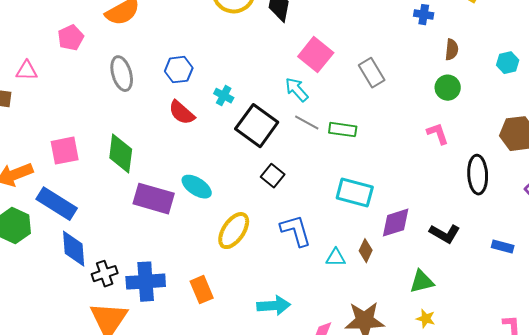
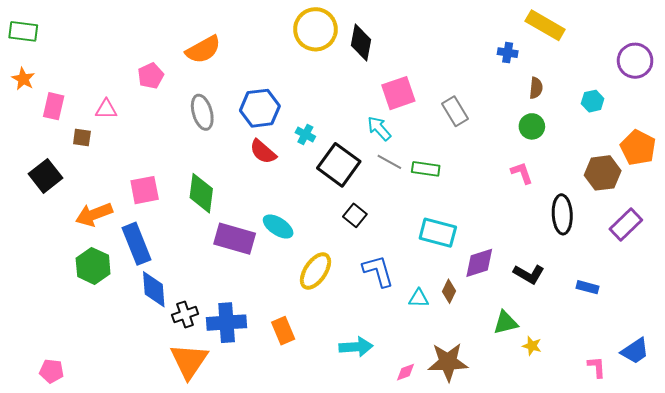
pink square: (316, 55) -> (398, 93), turned 32
blue hexagon: (179, 70) -> (260, 108), size x1.4
blue rectangle: (57, 204) -> (137, 244), turned 36
yellow star: (426, 319) -> (532, 346), moved

